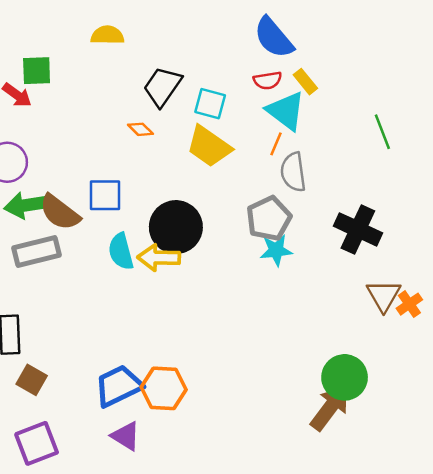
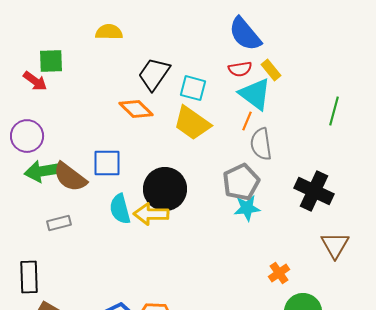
orange diamond: (140, 129) -> (136, 109), size x1.6
green line: (382, 132) -> (334, 111), turned 36
gray rectangle: (37, 251) -> (59, 223), moved, size x0.6
orange cross: (409, 304) -> (279, 273), moved

